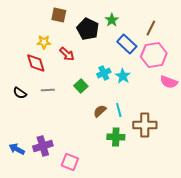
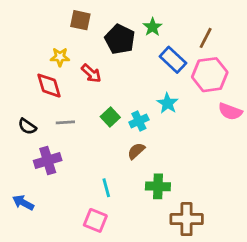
cyan cross: (104, 73) -> (139, 121), moved
cyan line: (119, 110) -> (106, 188), moved
brown cross: (145, 125) -> (187, 219), moved
purple cross: (43, 146) -> (48, 160), moved

